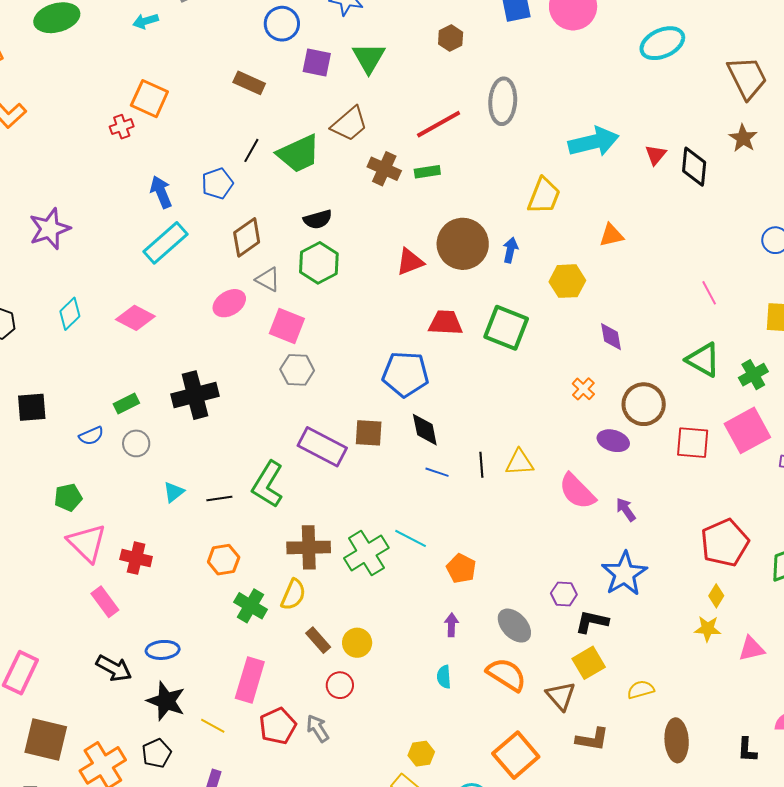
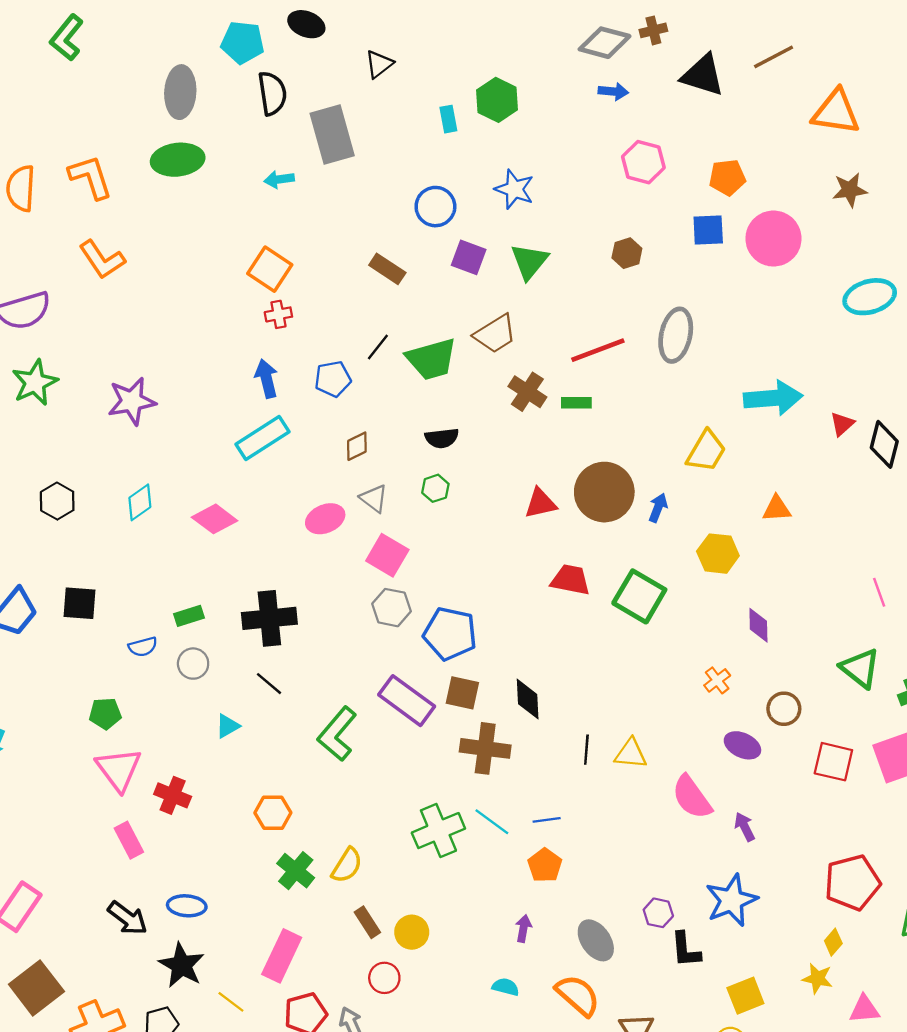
red cross: (122, 127) -> (278, 314), moved
brown diamond: (247, 237) -> (357, 446), size x0.7
green hexagon: (319, 263) -> (435, 488), size x0.6
blue pentagon: (405, 374) -> (450, 634), moved
brown circle: (644, 404) -> (784, 709), size x0.7
blue line: (437, 472) -> (547, 820), moved, turned -35
black line: (219, 498) -> (269, 684), moved, turned 40
brown cross: (309, 547) -> (485, 748), moved
black L-shape: (592, 622) -> (686, 950), turned -116
yellow square: (589, 663) -> (745, 996), moved
cyan semicircle: (444, 677) -> (506, 987), turned 100
brown square: (46, 739) -> (36, 988), turned 30

